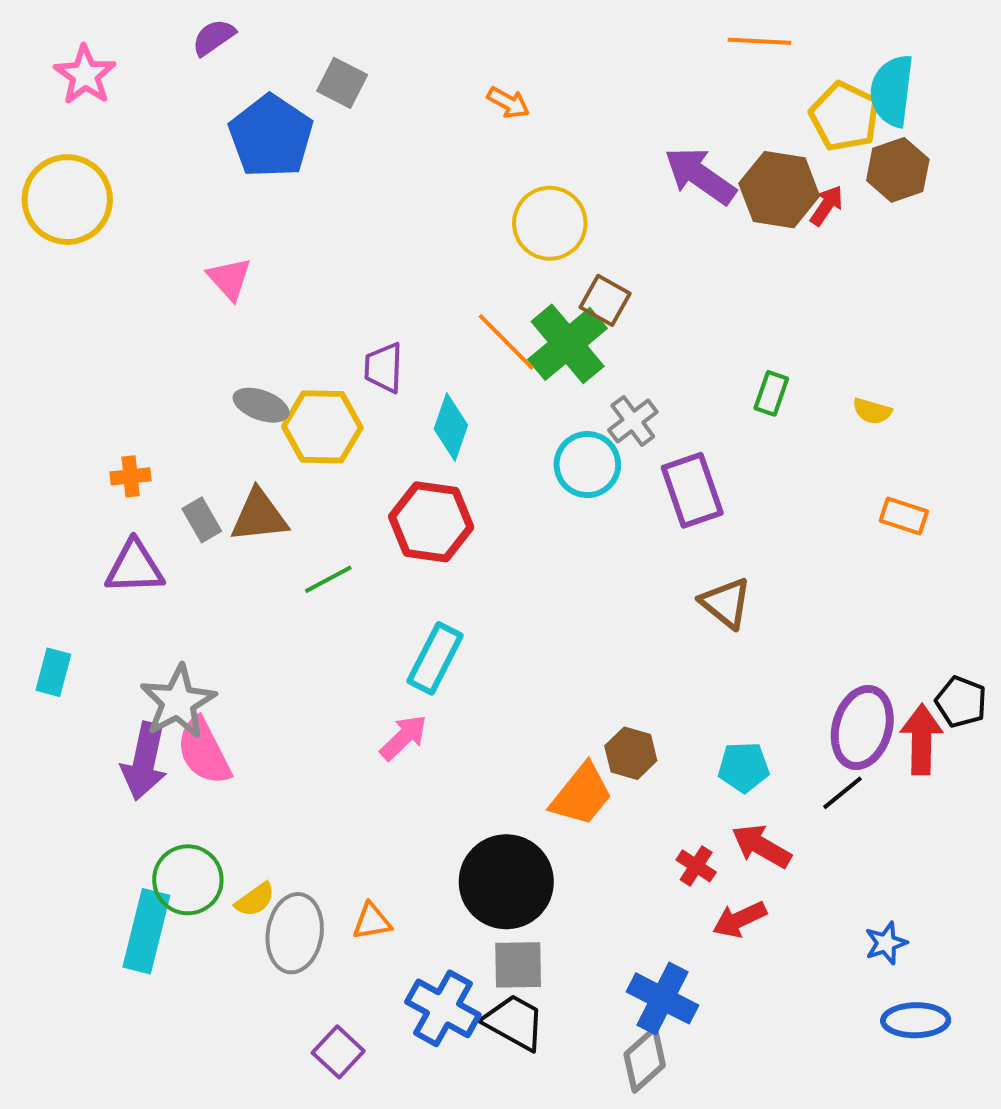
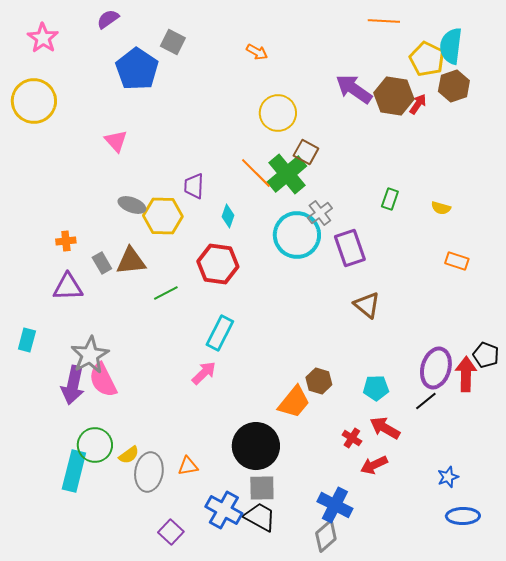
cyan diamond: (451, 427) -> (228, 216), size x0.7
cyan circle: (587, 465) -> (297, 235), size x1.4

